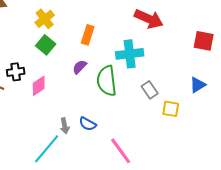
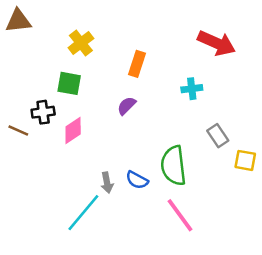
green square: (46, 45) -> (69, 83), moved, turned -30
cyan cross: (130, 54) -> (192, 89), size x0.6
green semicircle: (107, 81) -> (174, 166), moved

